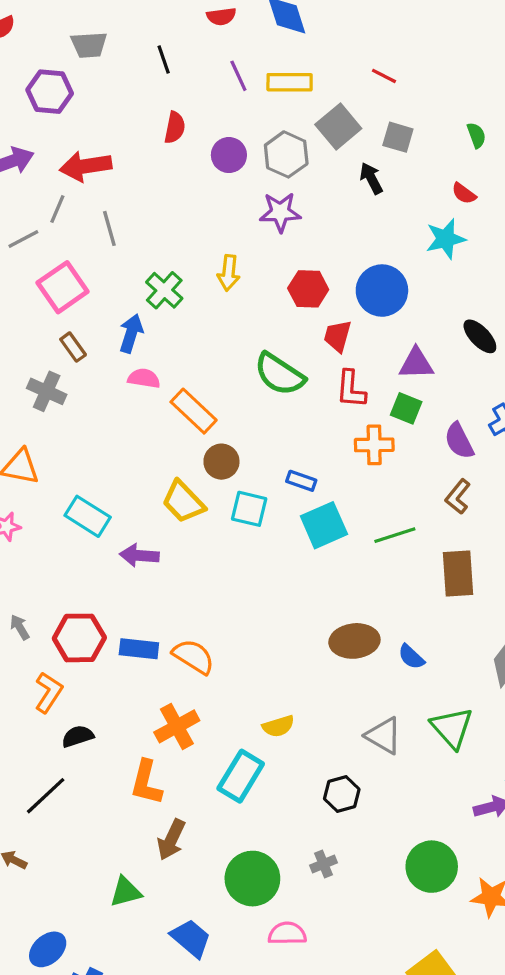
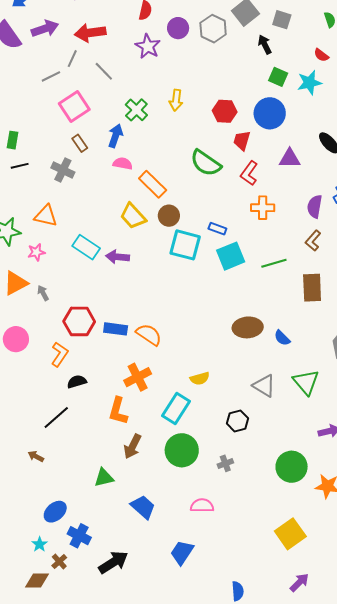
purple star: (280, 212) -> (148, 46), moved, turned 30
gray line: (109, 228) -> (104, 71), turned -30
red L-shape: (351, 389) -> (249, 173), turned 30
green square: (406, 408) -> (278, 77), moved
purple semicircle: (459, 441) -> (315, 207), turned 35
yellow trapezoid: (183, 502) -> (133, 216), moved
cyan square: (249, 509) -> (185, 245), size x1.4
purple arrow: (139, 555) -> (118, 257), moved
gray arrow: (20, 627) -> (43, 293), moved
green circle: (252, 879) -> (182, 450), moved

